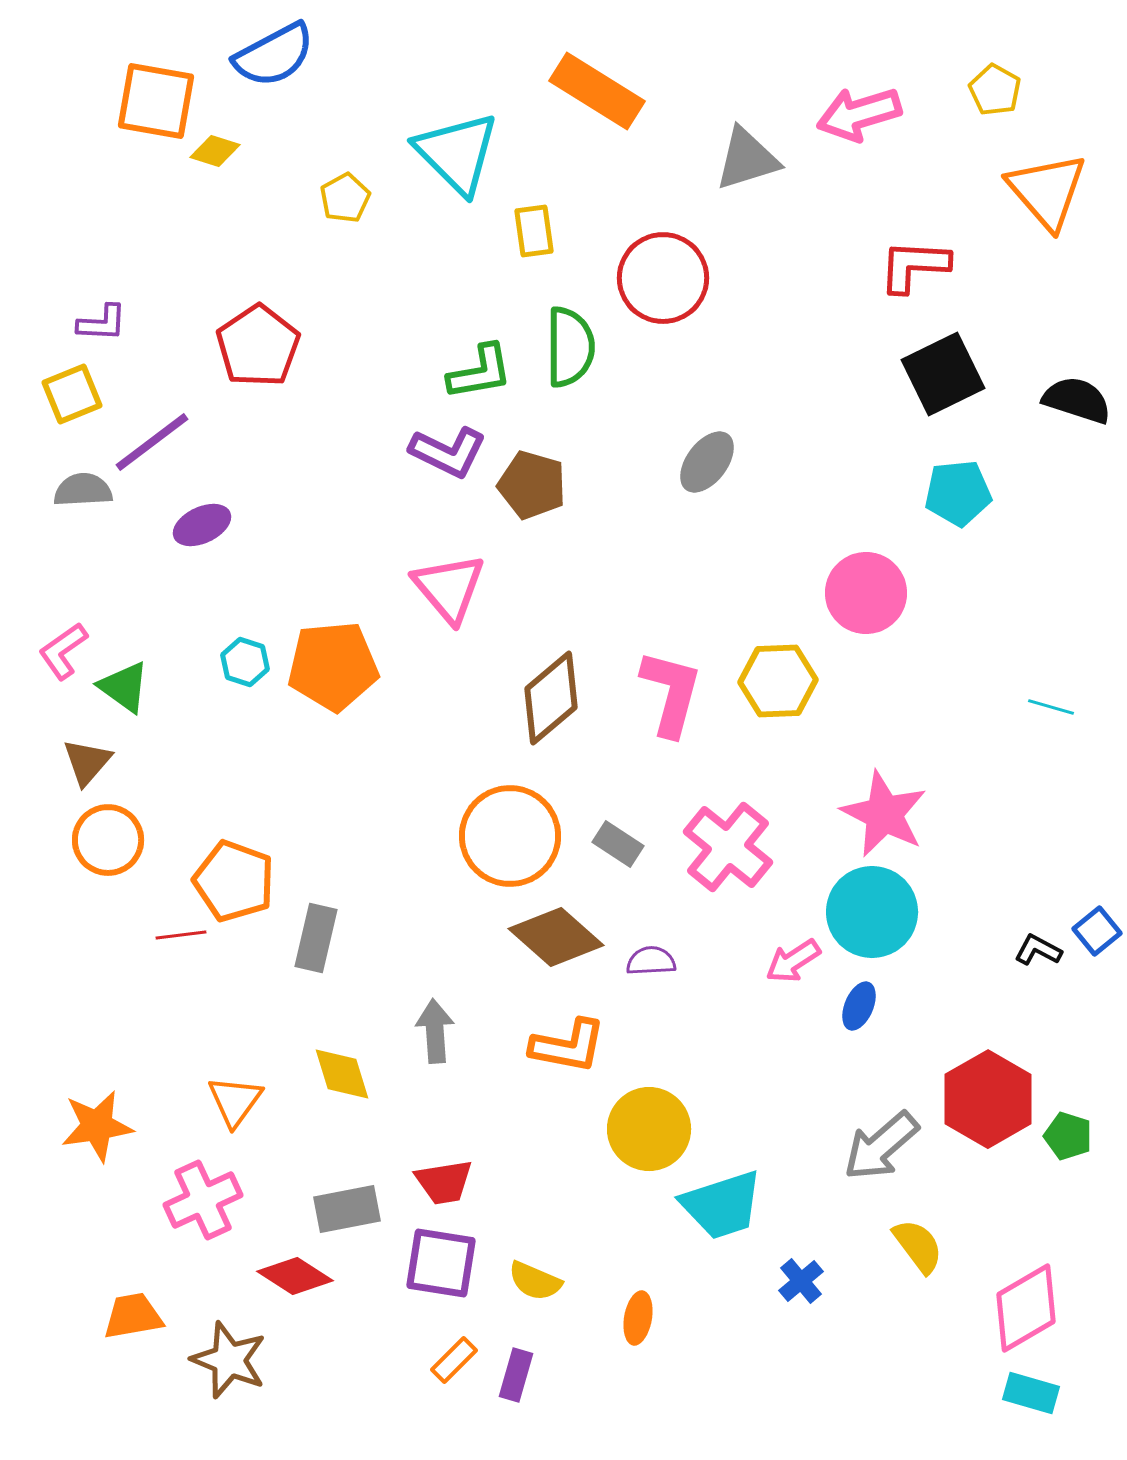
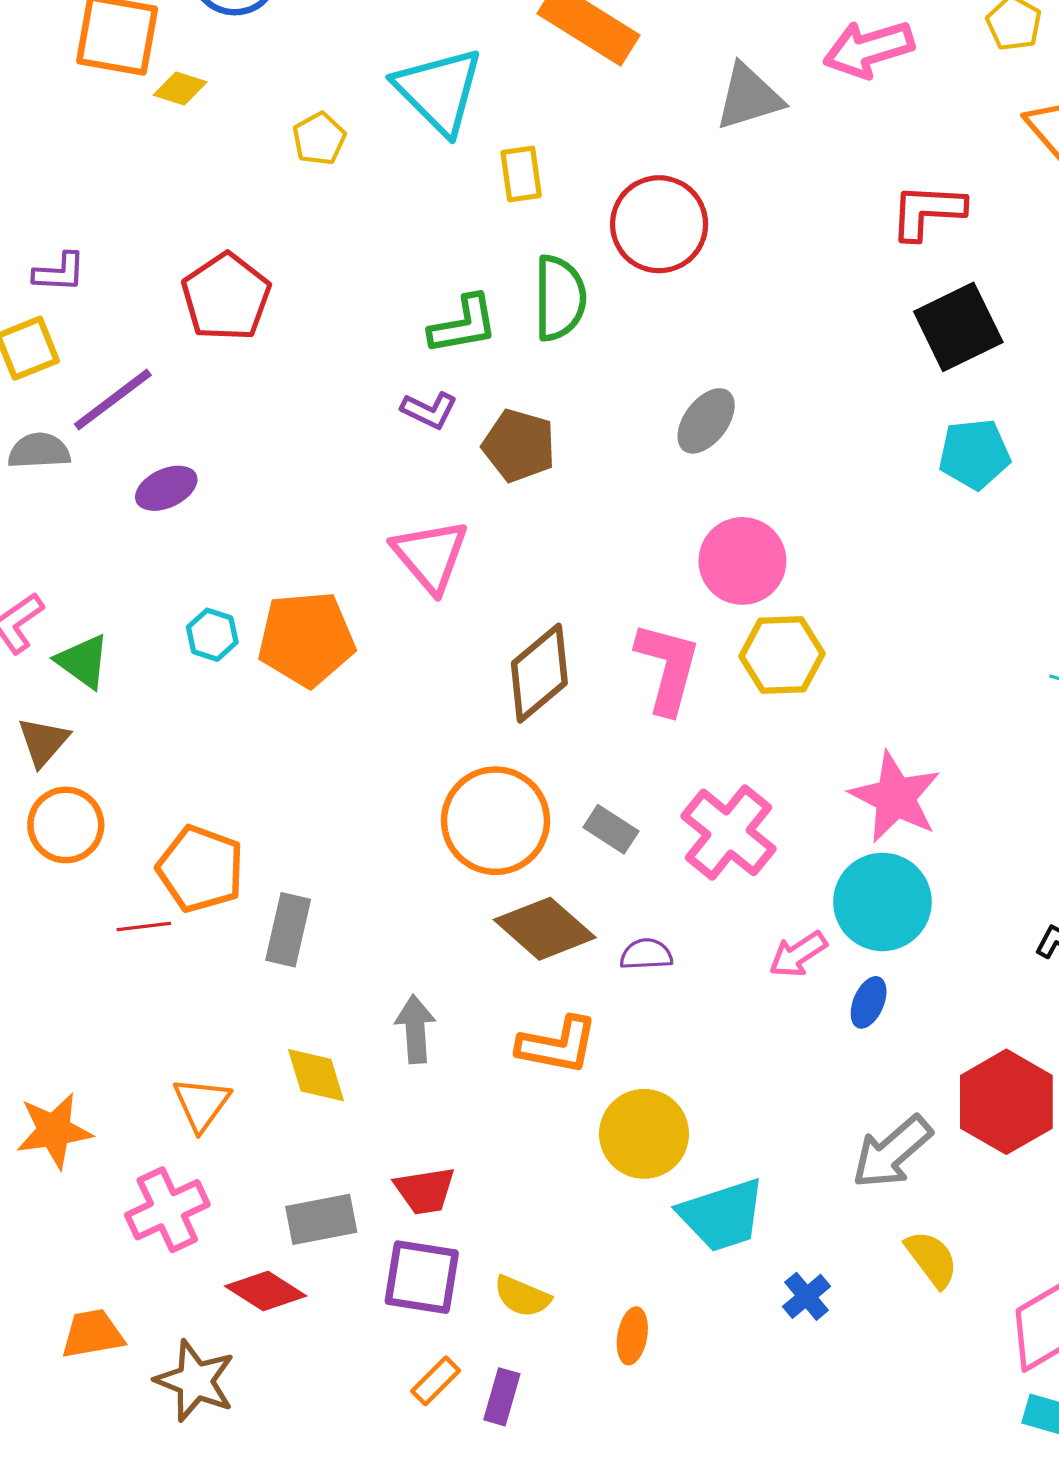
purple L-shape: (448, 452) -> (429, 410), size x0.7
pink circle: (866, 593) -> (742, 561), moved

